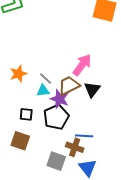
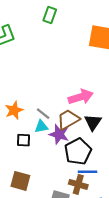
pink arrow: (82, 65) -> (81, 97), turned 40
black square: (26, 114) -> (24, 140), moved
black pentagon: (56, 117) -> (78, 151), moved

